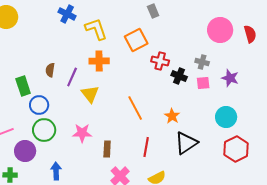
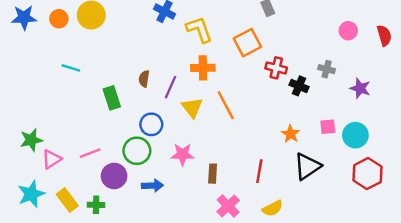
pink circle: (220, 30) -> (348, 31), size x0.6
pink square: (203, 83) -> (328, 127), moved
blue circle: (39, 105) -> (151, 124), moved
orange line: (135, 108) -> (226, 105), moved
blue arrow: (56, 171) -> (152, 186), moved, turned 90

